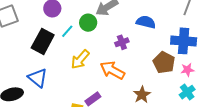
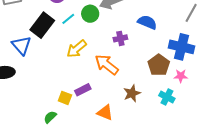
blue triangle: (38, 78) -> (21, 45), moved
cyan cross: (187, 92) -> (167, 97), moved, turned -35

